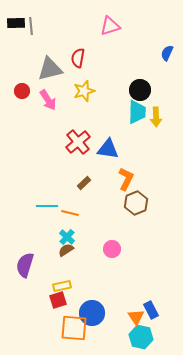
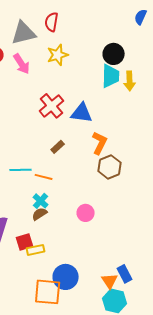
red square: (58, 300) -> (25, 242), moved

